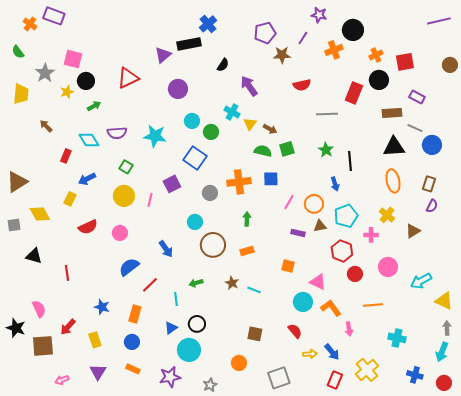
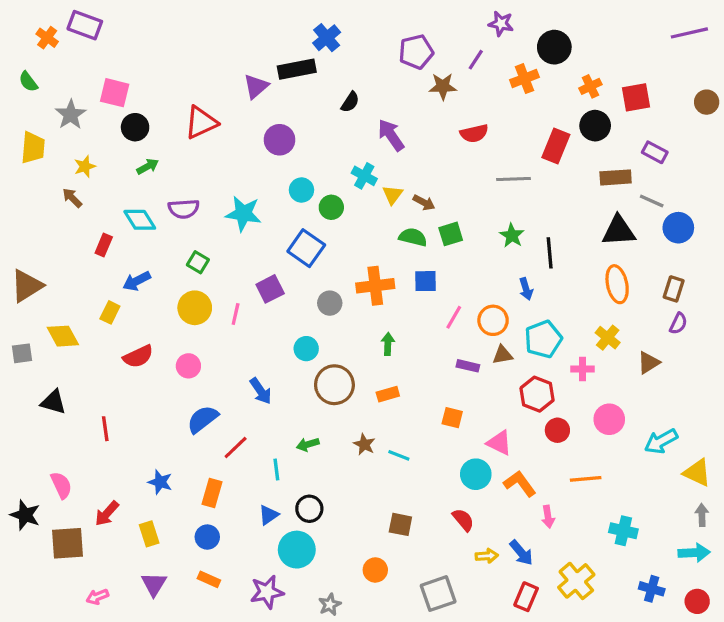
yellow star: (67, 92) -> (85, 166), moved
cyan arrow: (442, 352) -> (694, 553), turned -114

